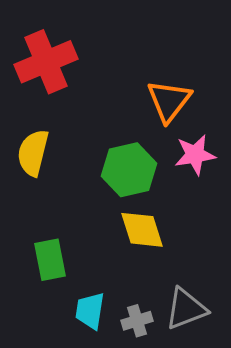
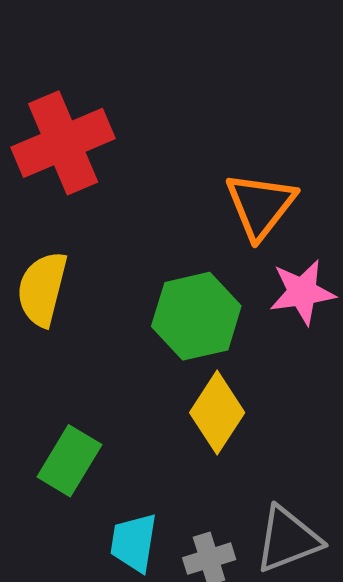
yellow diamond: (142, 230) -> (217, 413), turned 51
green rectangle: (50, 260) -> (69, 461), turned 42

